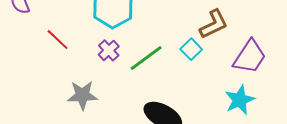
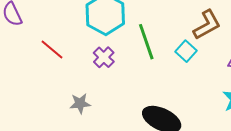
green line: (146, 58) -> (146, 42), moved, turned -69
gray star: (82, 95) -> (80, 103), size x0.7

